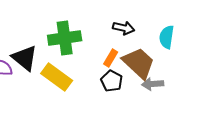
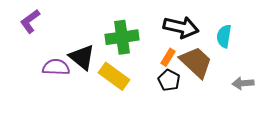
black arrow: (124, 28) -> (181, 27), size x1.6
gray arrow: (153, 84) -> (243, 83), moved

